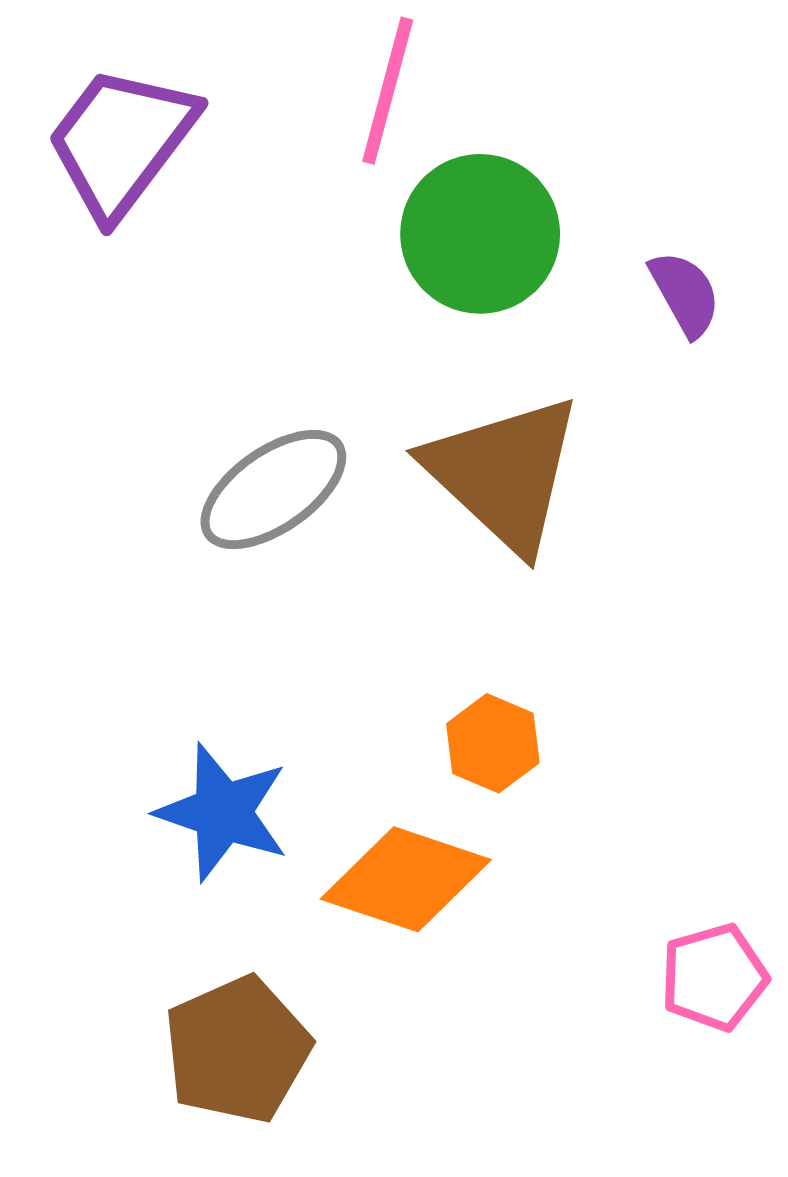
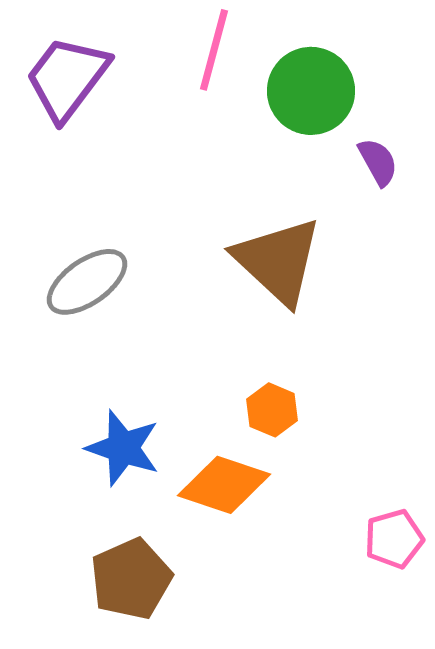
green circle: (480, 234) -> (311, 91), moved
gray ellipse: (273, 490) -> (87, 282), moved

